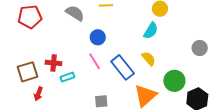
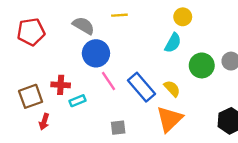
blue circle: (98, 37) -> (96, 53), moved, size x1.5
yellow semicircle: (149, 59) -> (172, 89), moved
green circle: (174, 81) -> (202, 65), moved

